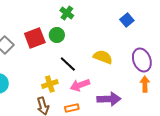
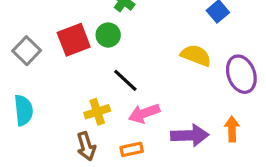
yellow semicircle: (103, 57) -> (196, 55), moved
orange arrow: (145, 84) -> (232, 129), moved

